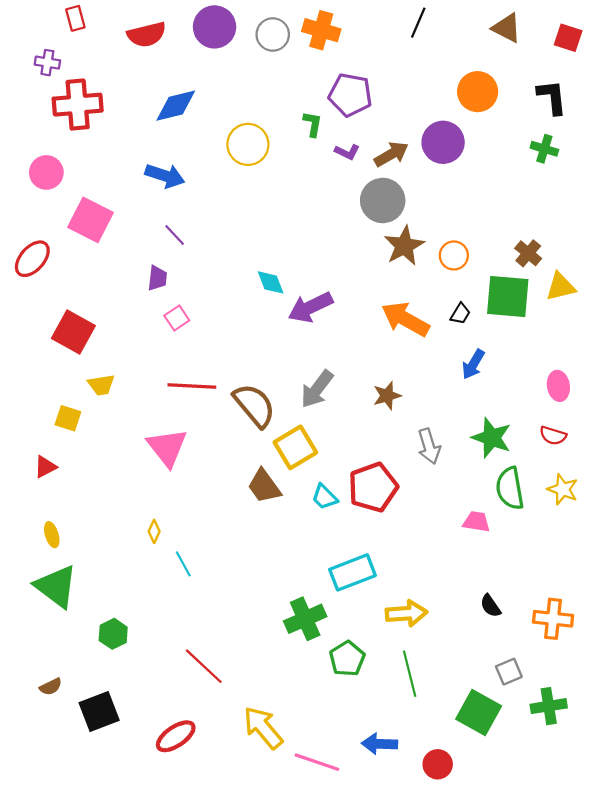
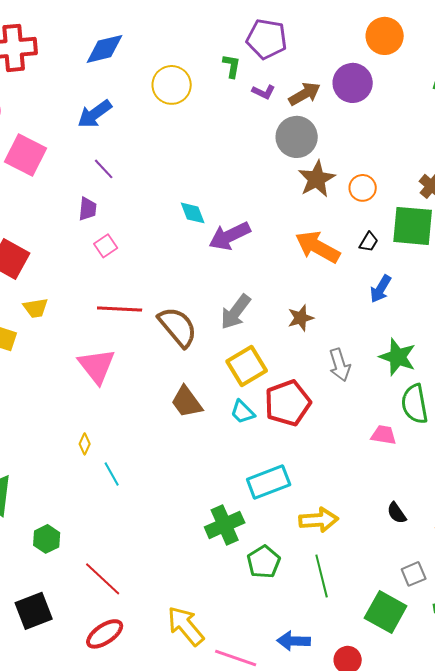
blue arrow: (165, 176) -> (95, 114), turned 126
yellow square: (295, 447) -> (247, 366), moved
red line: (204, 666) -> (103, 579), moved

